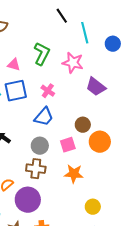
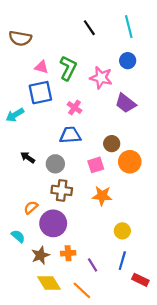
cyan line: (85, 33) -> (129, 27), moved
blue circle: (113, 44) -> (128, 61), moved
pink triangle: (14, 65) -> (41, 67), moved
blue square: (16, 91) -> (40, 93), moved
blue trapezoid: (44, 117) -> (70, 135), turned -135
gray circle: (40, 146) -> (55, 164), moved

